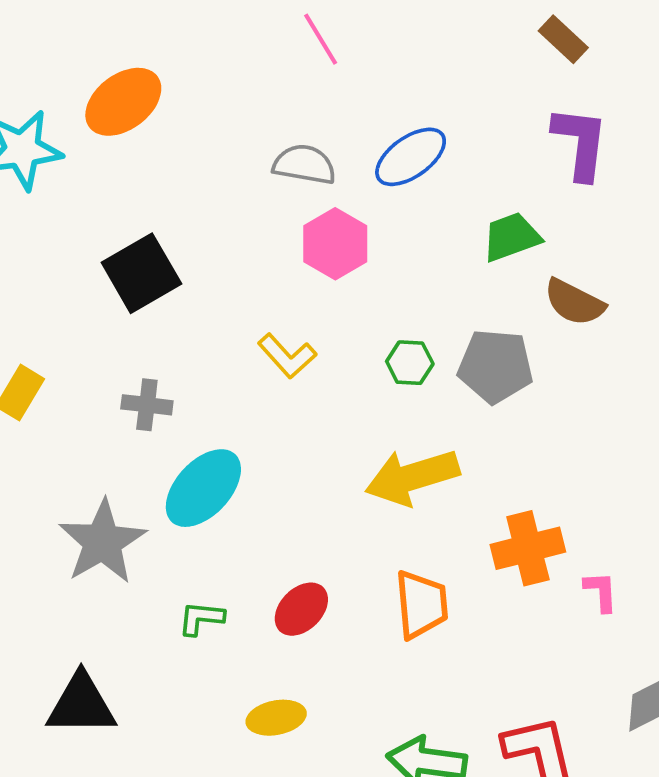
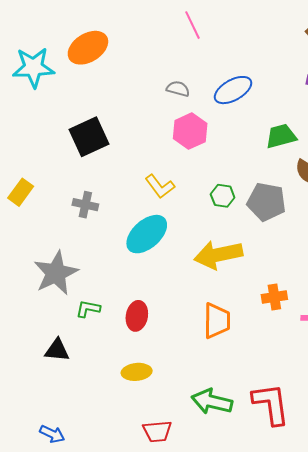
gray semicircle: (304, 164) -> (178, 89), size x0.7
cyan ellipse: (203, 488) -> (147, 234), moved
orange cross: (528, 548) -> (274, 297), size x0.7
red ellipse: (301, 609) -> (137, 316), moved, turned -40
green L-shape: (201, 618) -> (88, 309), moved
black triangle: (81, 704) -> (57, 350), moved, size x0.7

